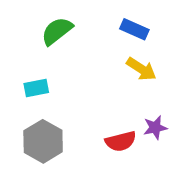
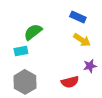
green semicircle: (57, 31) -> (33, 32), moved
purple star: (155, 128) -> (90, 66), moved

